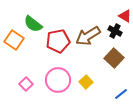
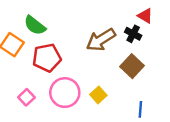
red pentagon: (58, 41) -> (47, 58), moved
blue line: (121, 94) -> (140, 109), turned -48

